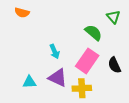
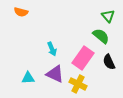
green semicircle: (93, 33) -> (101, 36), moved
yellow cross: (82, 88) -> (78, 84), turned 30

